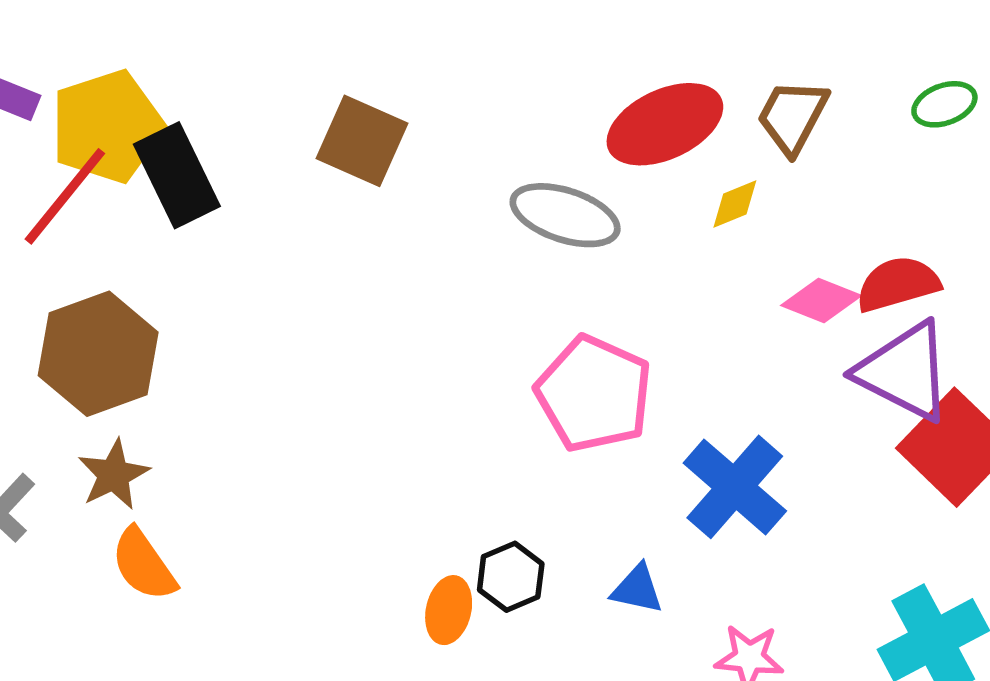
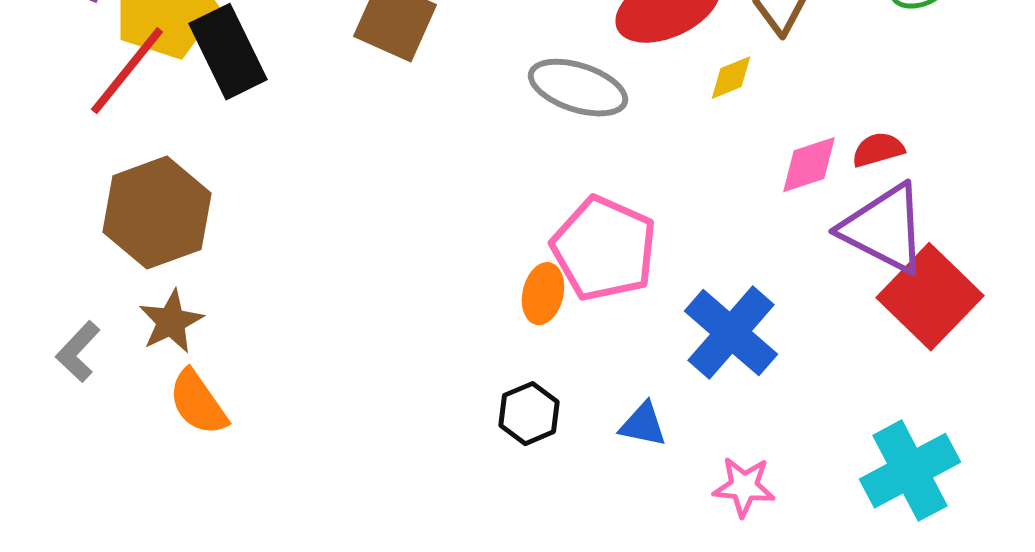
red semicircle: (898, 284) -> (878, 150), size x0.7
pink diamond: (821, 301) -> (809, 165), turned -40
orange ellipse: (449, 610) -> (543, 294), moved

